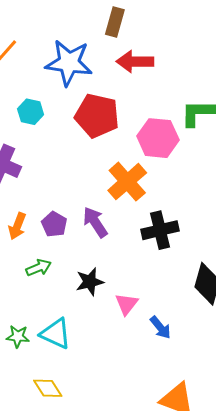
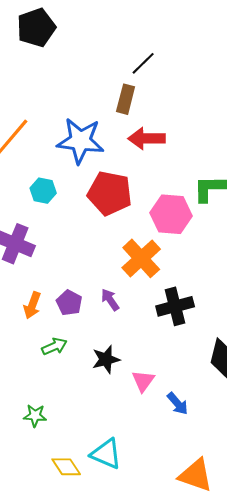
purple arrow: (95, 222) -> (110, 300), size x0.7
cyan triangle: (56, 334) -> (106, 454), moved

